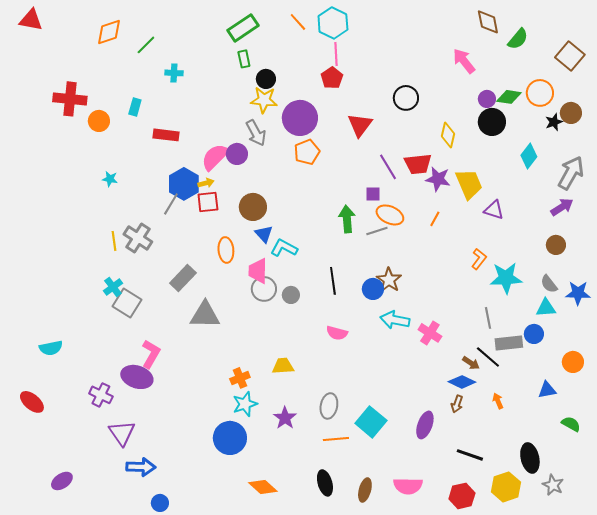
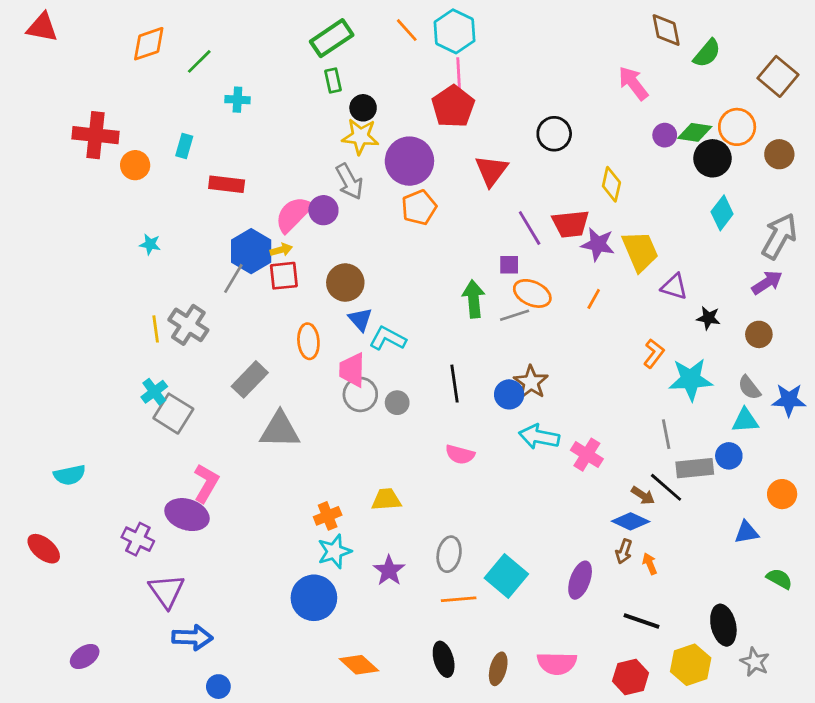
red pentagon: (332, 78) -> (453, 106), size x1.4
black circle: (492, 122) -> (712, 158), moved
black star: (554, 122) -> (708, 318), moved, turned 30
orange arrow: (498, 401) -> (650, 564), moved

